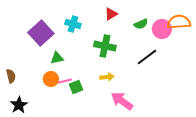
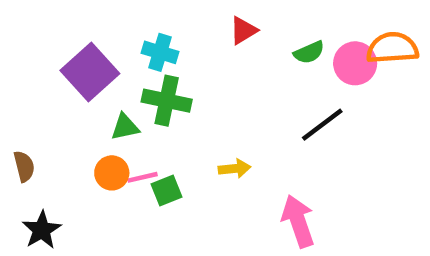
green cross: (105, 46) -> (167, 101), moved
pink arrow: (122, 101) -> (298, 221), moved, turned 35

